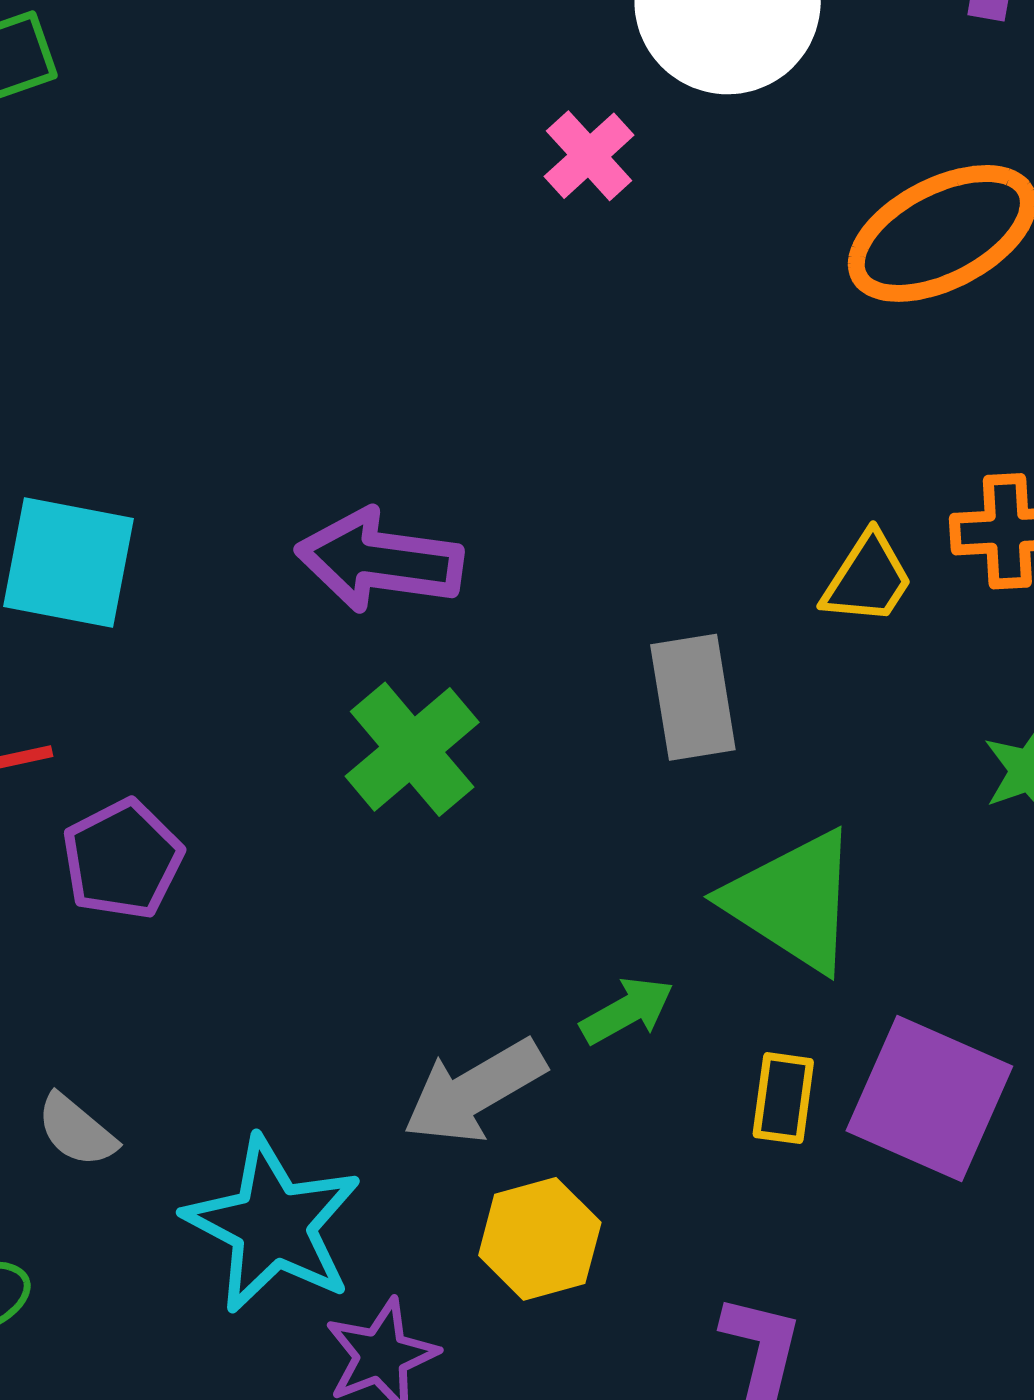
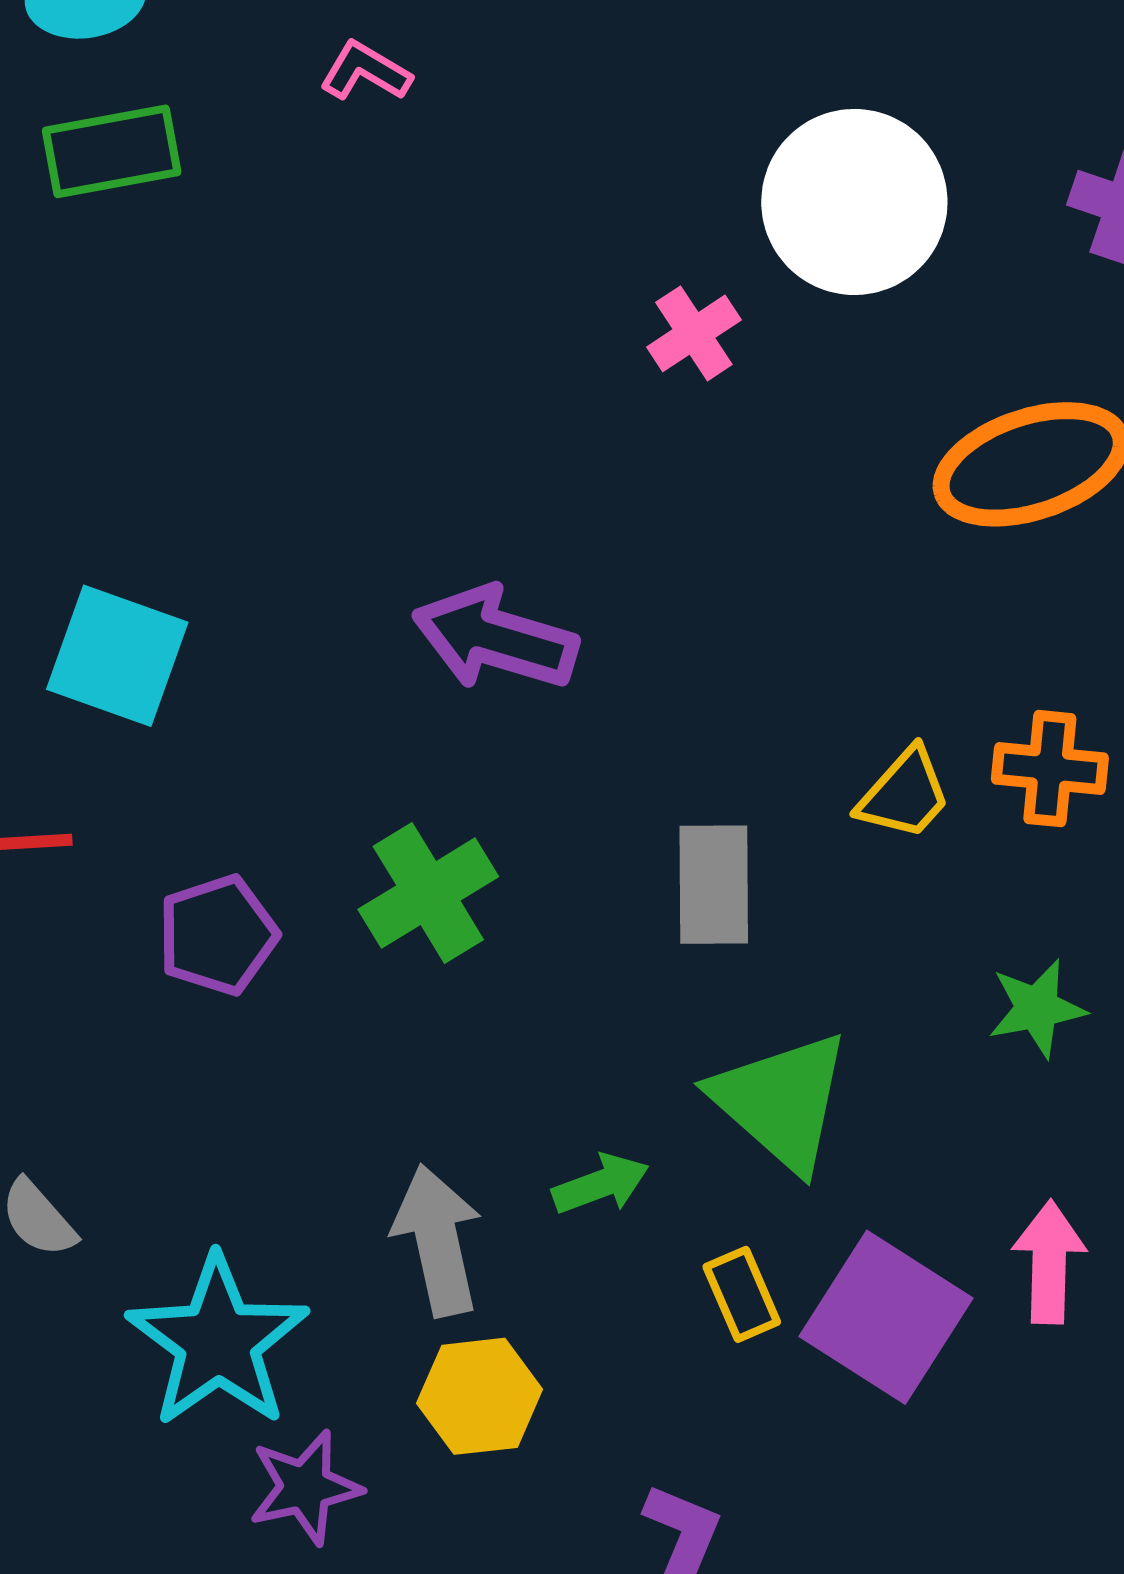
purple arrow: (379, 560) -> (495, 638), moved
purple pentagon: (123, 859) -> (218, 935), moved
gray arrow: (474, 1091) -> (437, 1240), turned 99
yellow rectangle: (783, 1098) -> (742, 1294), turned -40

